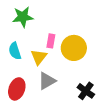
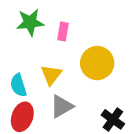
pink rectangle: (51, 41) -> (63, 32), moved
cyan semicircle: (15, 51) -> (18, 85), moved

